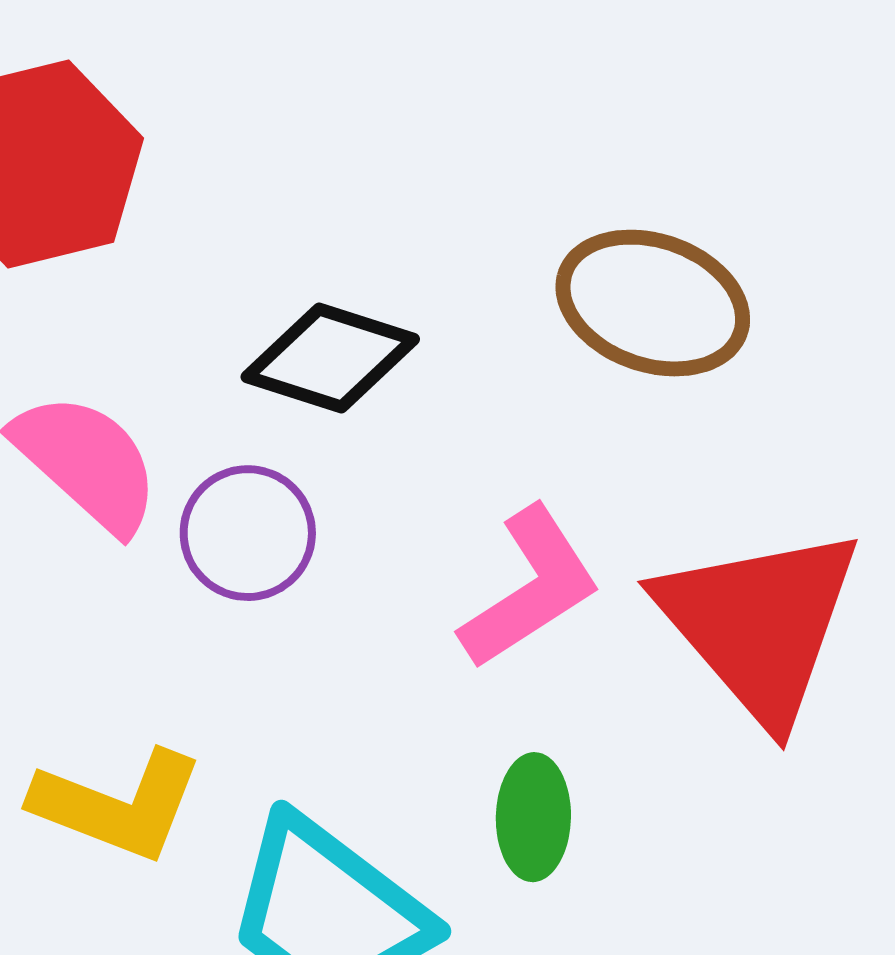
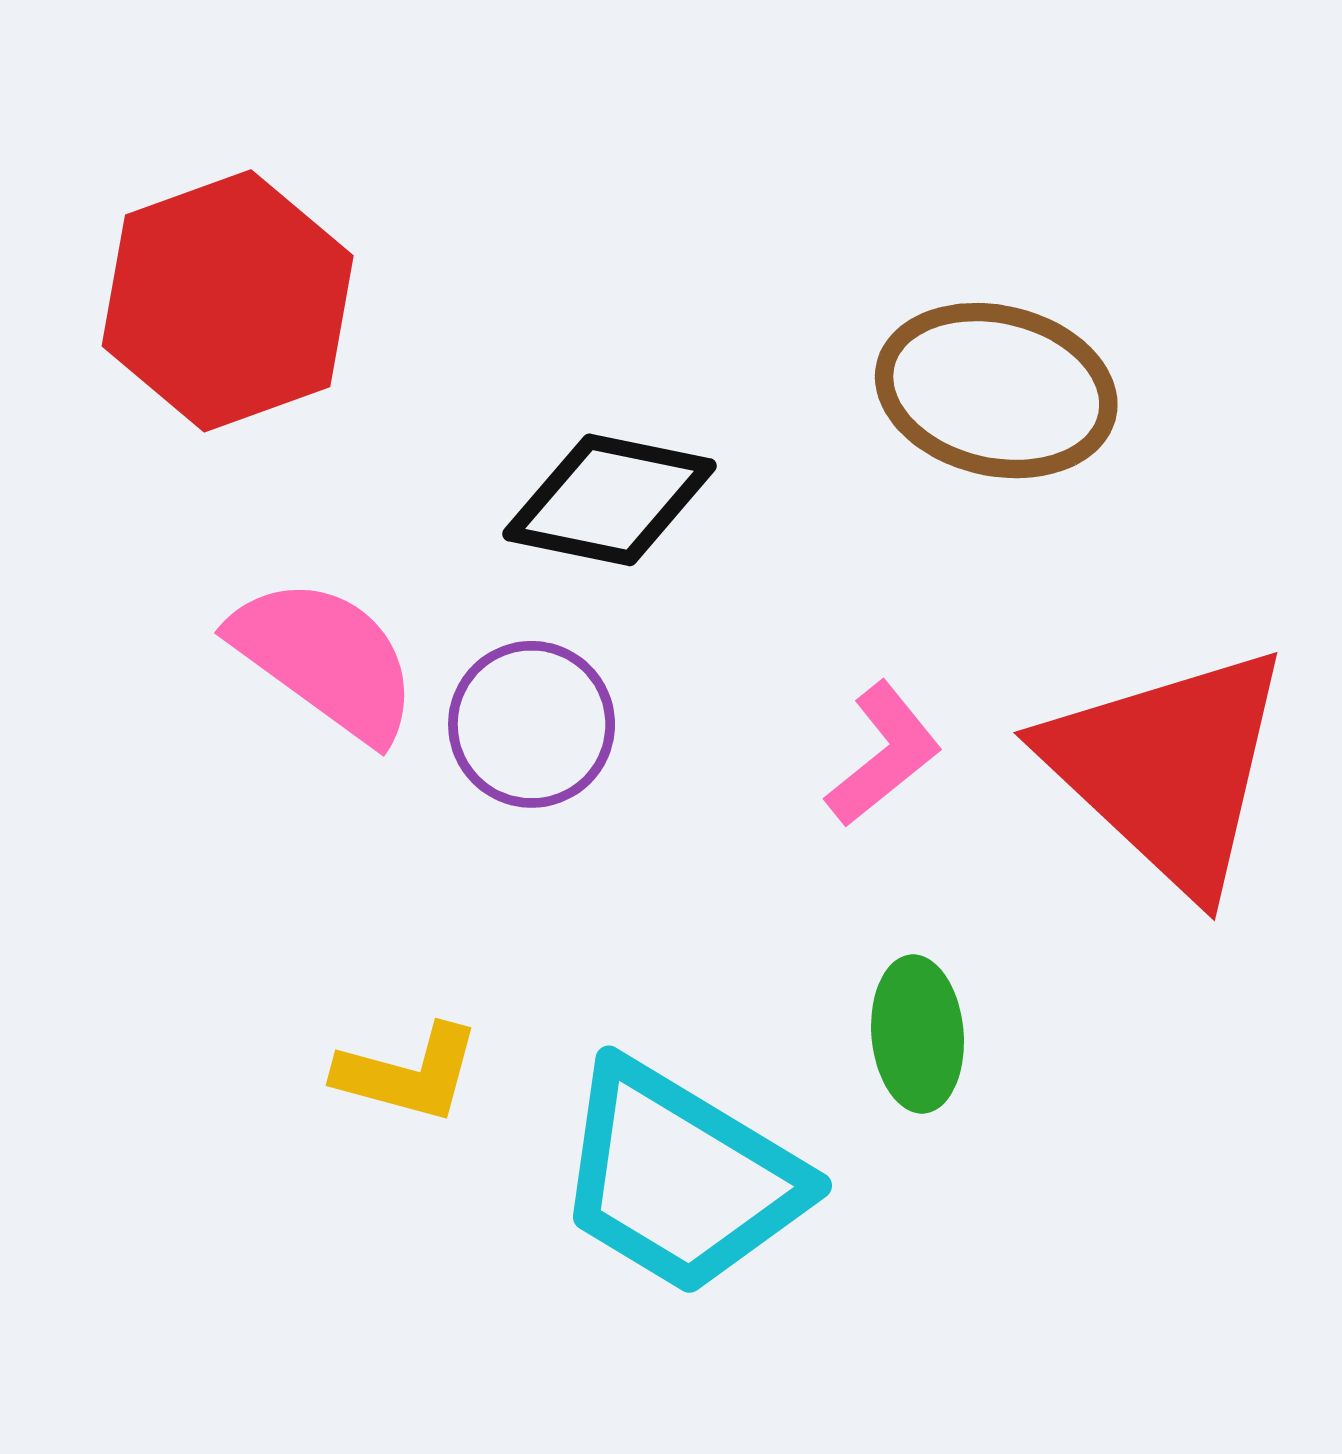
pink L-shape: (530, 588) -> (884, 754), size x0.7
yellow L-shape: (118, 805) -> (408, 1073), size x0.7

